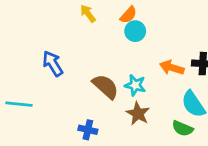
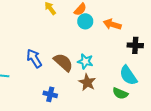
blue arrow: (53, 64) -> (34, 58), moved
orange arrow: (172, 68) -> (112, 24), moved

